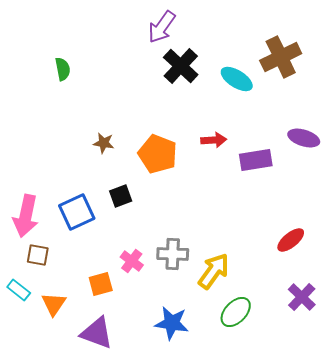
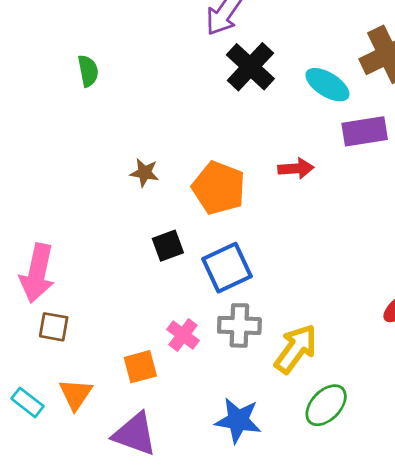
purple rectangle: (256, 160) -> (365, 131), moved
blue square: (77, 212) -> (227, 268), moved
cyan rectangle: (19, 290) -> (28, 402), moved

